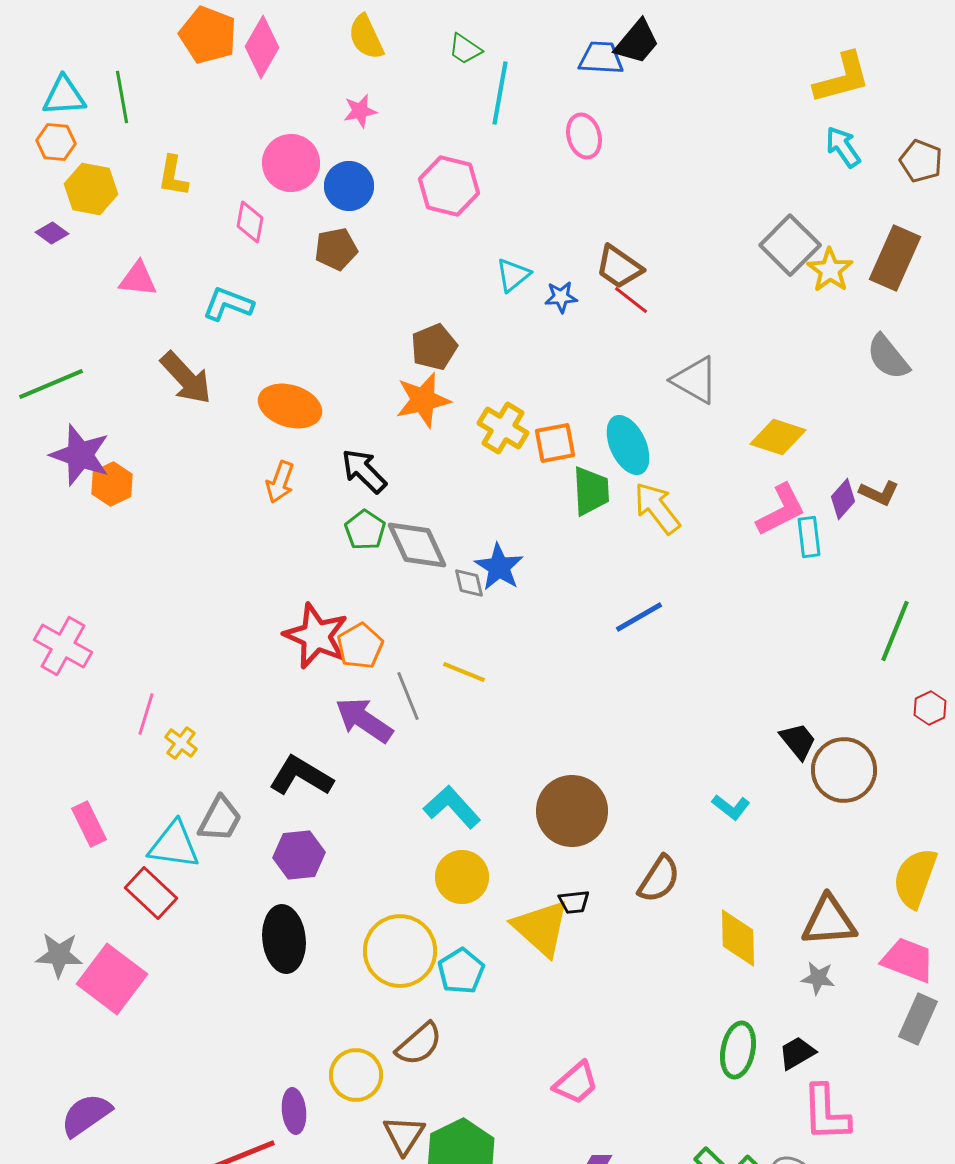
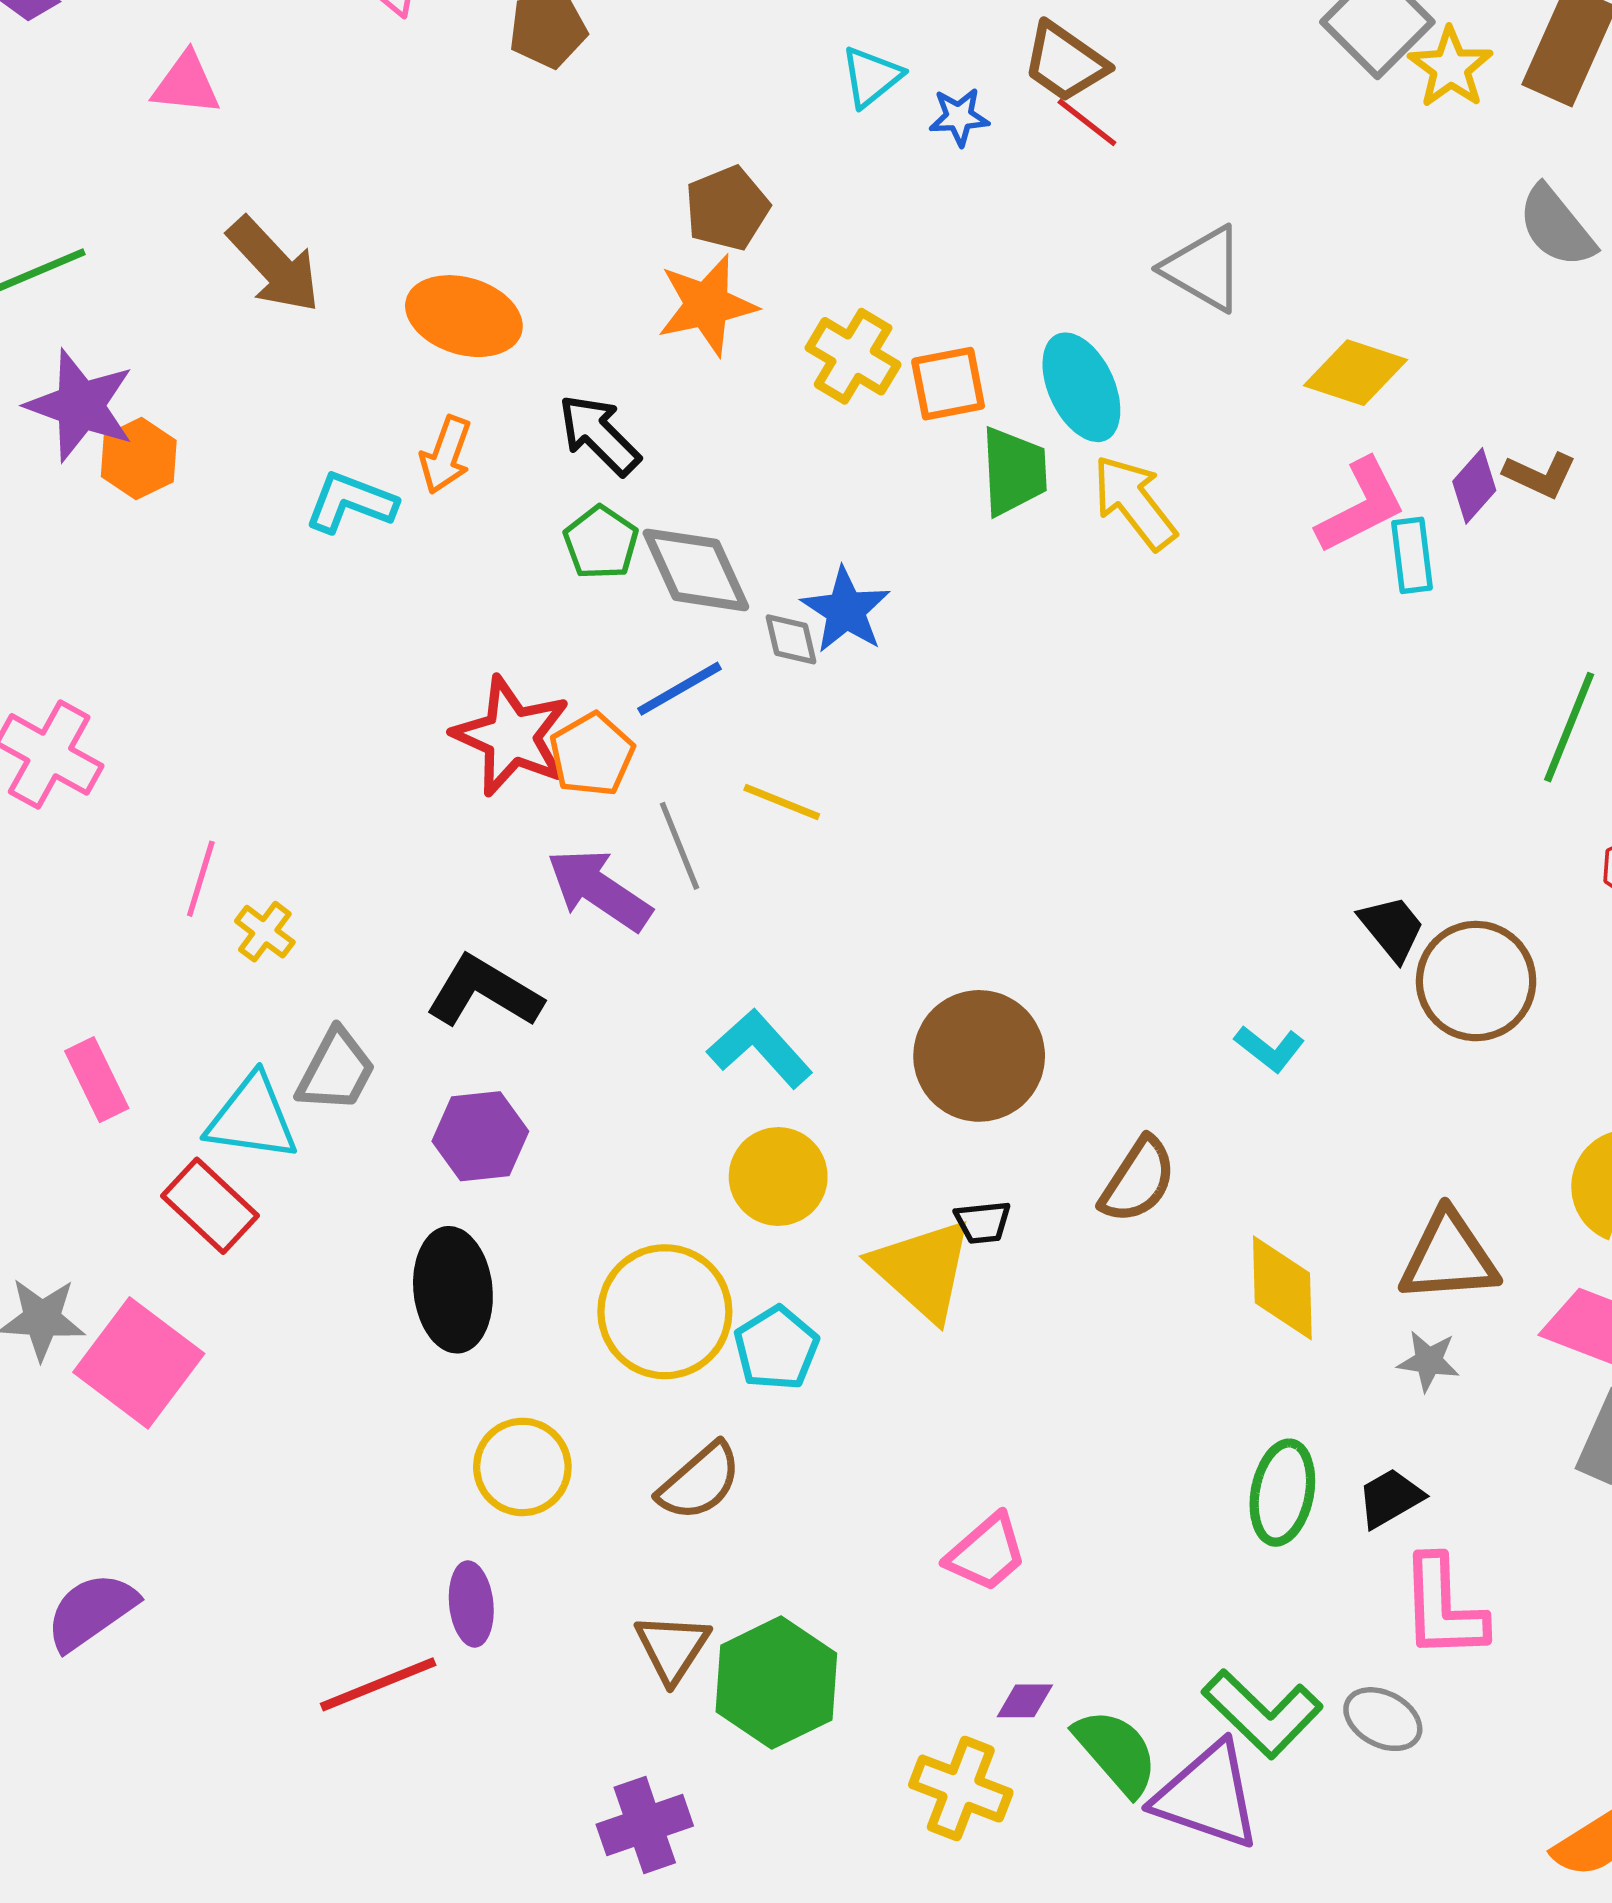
cyan L-shape: (228, 304) -> (351, 502), moved
blue line: (639, 617) -> (680, 689), moved
yellow circle: (356, 1075) -> (522, 1467), moved

